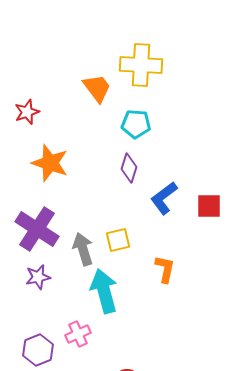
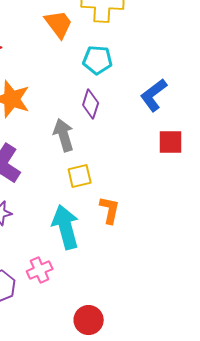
blue L-shape: (164, 198) -> (154, 95), moved
gray arrow: (83, 249) -> (64, 135), moved
orange L-shape: (165, 269) -> (110, 210), moved

